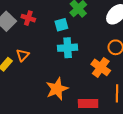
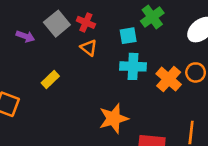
orange triangle: (23, 55) -> (89, 48), moved, turned -40
orange cross: (101, 67) -> (169, 79), moved

